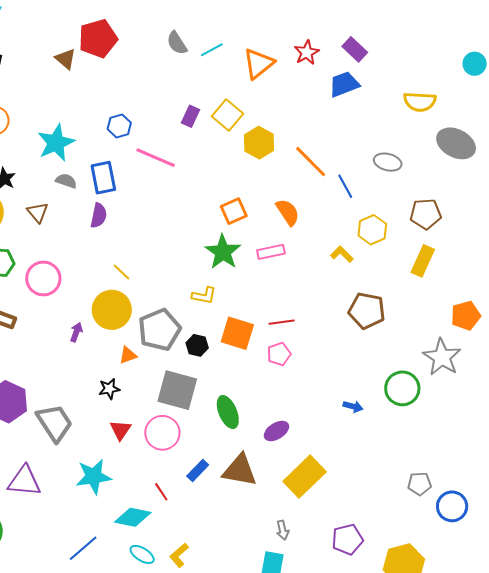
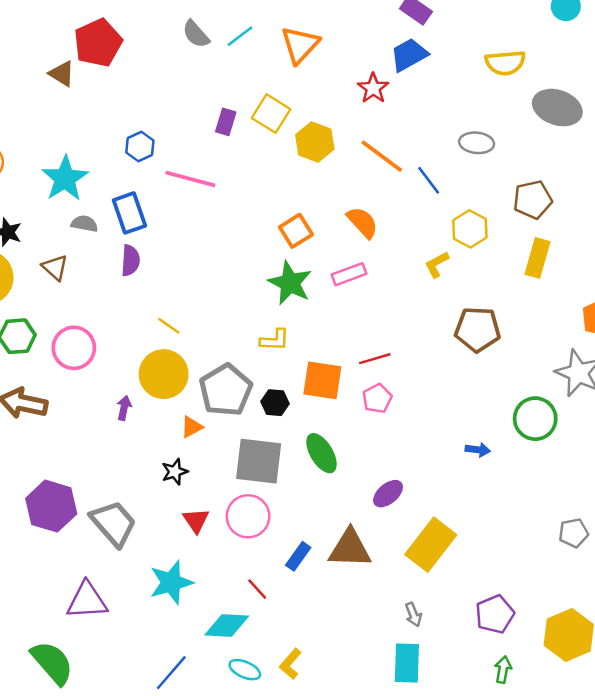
red star: (307, 53) -> (373, 88), moved
yellow L-shape: (342, 254) -> (437, 264), turned -65
green ellipse: (228, 412) -> (321, 453), moved

